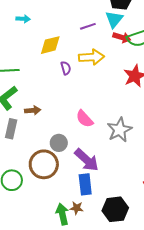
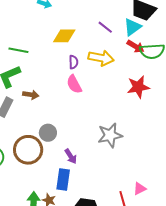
purple line: (88, 26) -> (105, 27), turned 42
pink semicircle: (84, 119) -> (74, 84), moved
purple arrow: (87, 160) -> (71, 156), size x0.6

